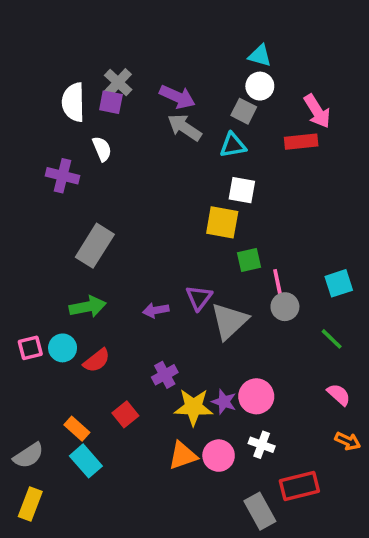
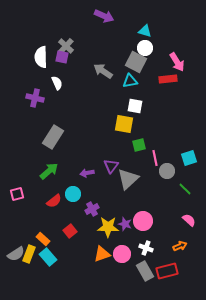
purple arrow: (177, 97) -> (104, 16), moved
gray square: (244, 111) -> (136, 62), size x1.5
green arrow: (88, 307) -> (49, 171), turned -30
gray circle: (285, 307) -> (167, 171), moved
cyan circle: (63, 348) -> (73, 194), moved
orange arrow: (348, 441) -> (180, 246), moved, turned -48
yellow rectangle: (30, 504) -> (29, 254), moved
gray rectangle: (260, 511) -> (145, 271), moved

